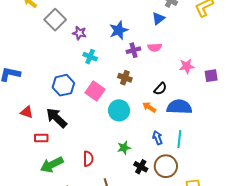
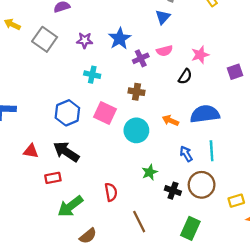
purple star: (79, 33) -> (85, 40), moved
pink star: (187, 66) -> (200, 55), moved
black semicircle: (160, 89) -> (185, 76), moved

